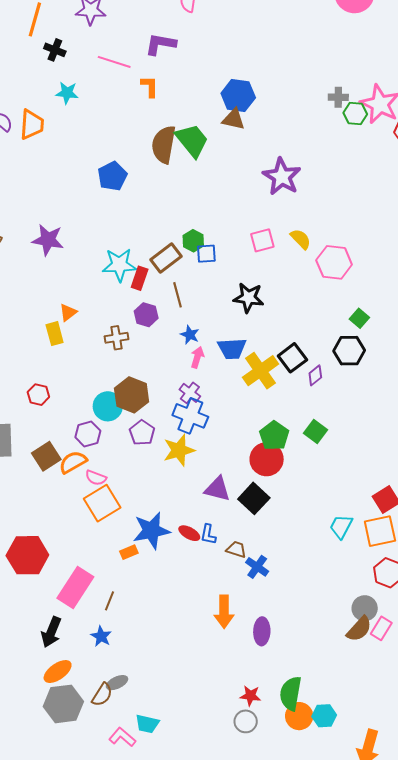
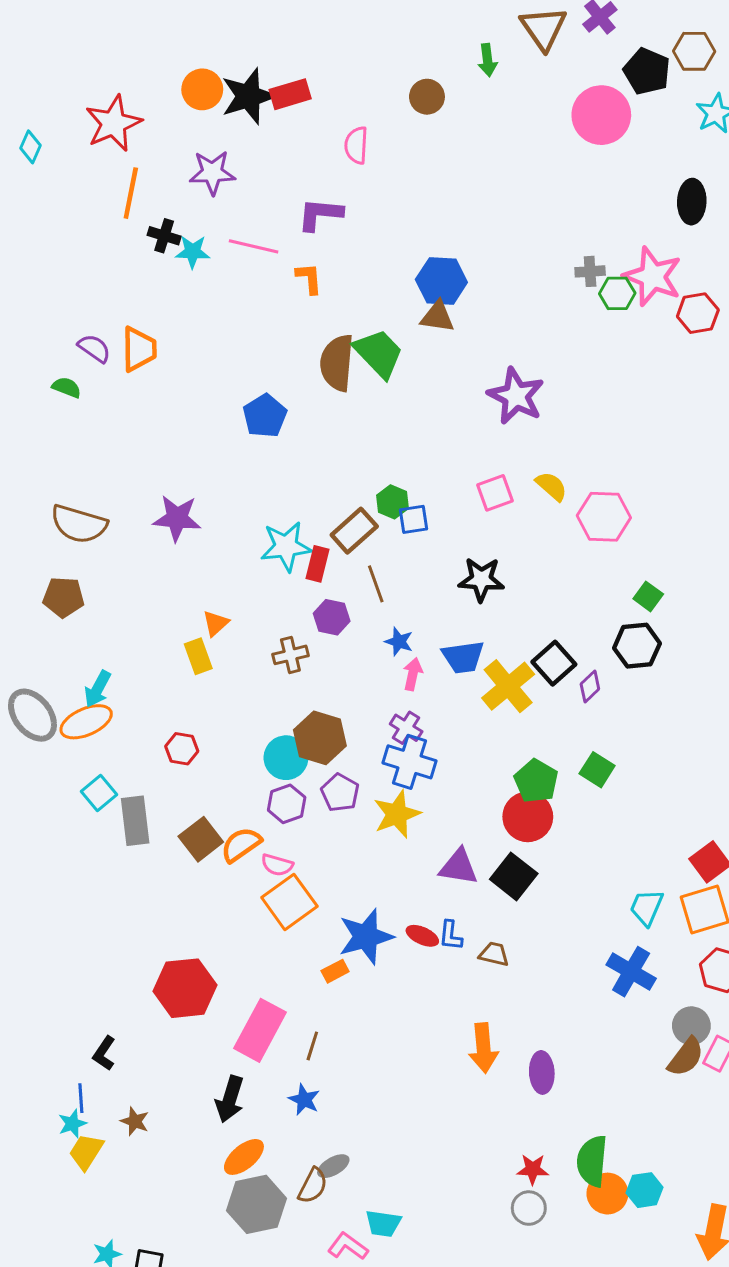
cyan star: (67, 93) -> (193, 252), moved
purple hexagon: (88, 434) -> (287, 804), moved
blue cross: (257, 567) -> (631, 972), moved, size x1.4

